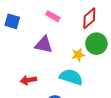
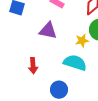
red arrow: (28, 80) -> (33, 66), turned -84

